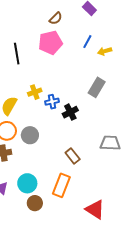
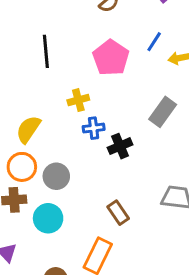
pink pentagon: (50, 43) -> (111, 58), moved, turned -30
yellow cross: (35, 92) -> (78, 100), moved
cyan circle: (27, 183) -> (48, 218), moved

